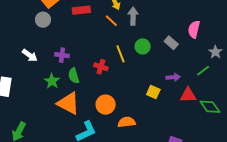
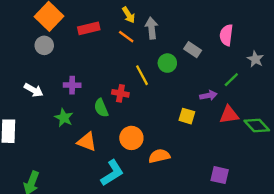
gray rectangle: (171, 43) -> (193, 50), moved
green line: (203, 71) -> (231, 80), moved
green semicircle: (74, 76) -> (101, 108), moved
orange triangle: (68, 103) -> (87, 142), size x0.7

